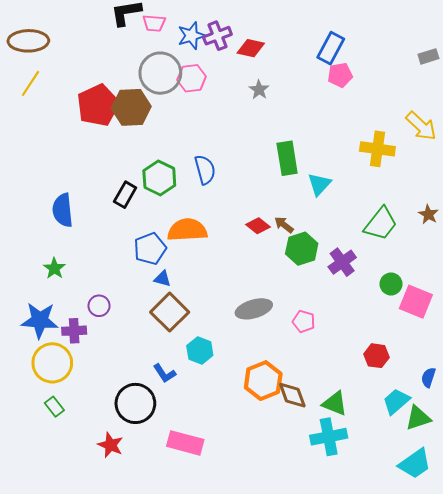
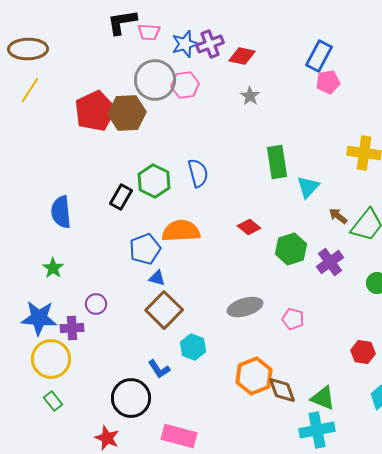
brown arrow: (284, 225) -> (338, 216), moved

